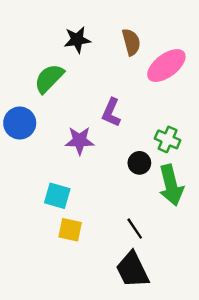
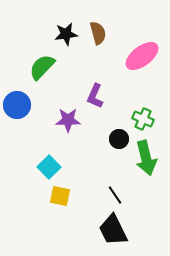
brown semicircle: (131, 42) -> (98, 33), moved
cyan square: (57, 196) -> (49, 167), turned 30

